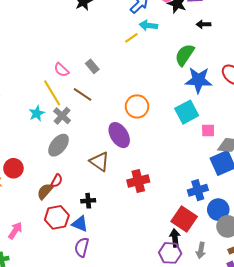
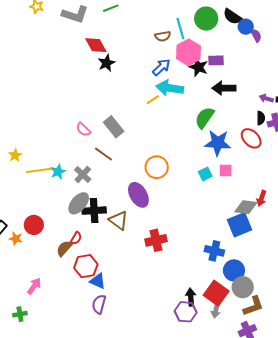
black arrow: (203, 24) -> (224, 88), size x1.6
cyan arrow: (148, 25) -> (170, 88), size x1.5
gray rectangle: (92, 66) -> (114, 127), size x1.5
yellow line: (52, 93) -> (40, 170), moved, turned -68
cyan square: (187, 112) -> (205, 174), size x0.6
pink square: (208, 131) -> (226, 170), moved
blue cross: (198, 190) -> (214, 251), turned 30
black cross: (88, 201) -> (94, 211), moved, size x1.6
red hexagon: (57, 217) -> (86, 266), moved
red square: (184, 219) -> (216, 293), moved

